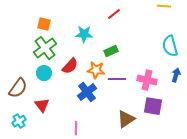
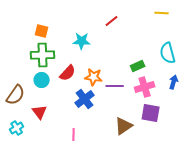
green cross: (45, 48) -> (43, 55), turned 35
green rectangle: (111, 51) -> (138, 66), moved
pink cross: (147, 80) -> (145, 87), turned -30

